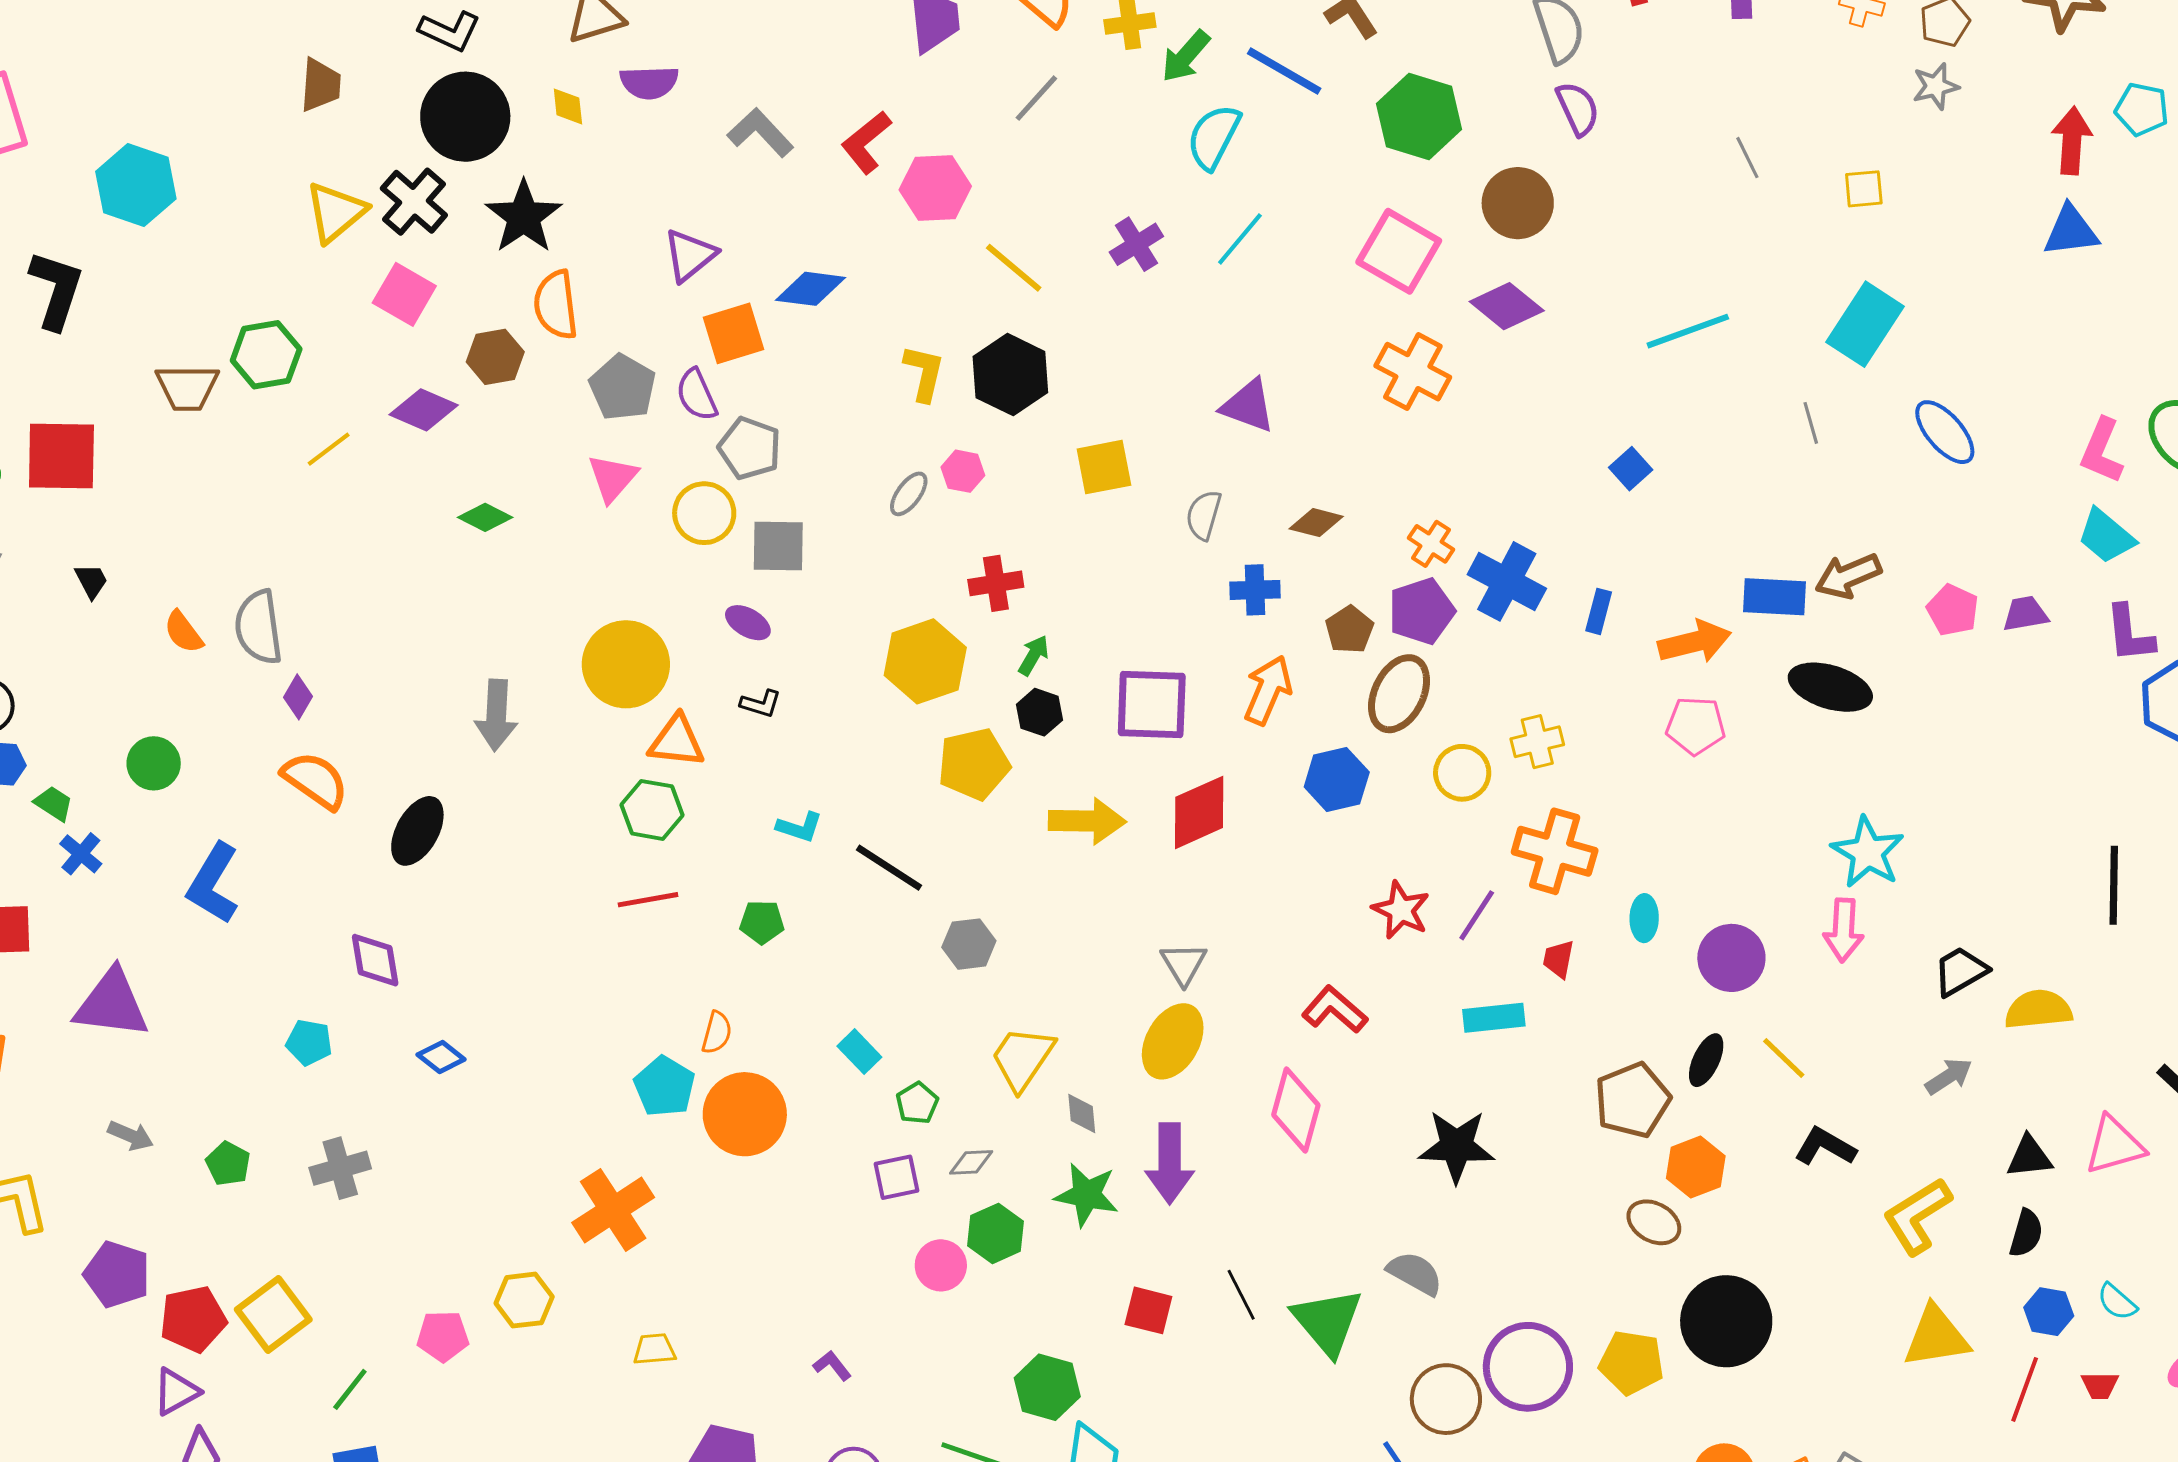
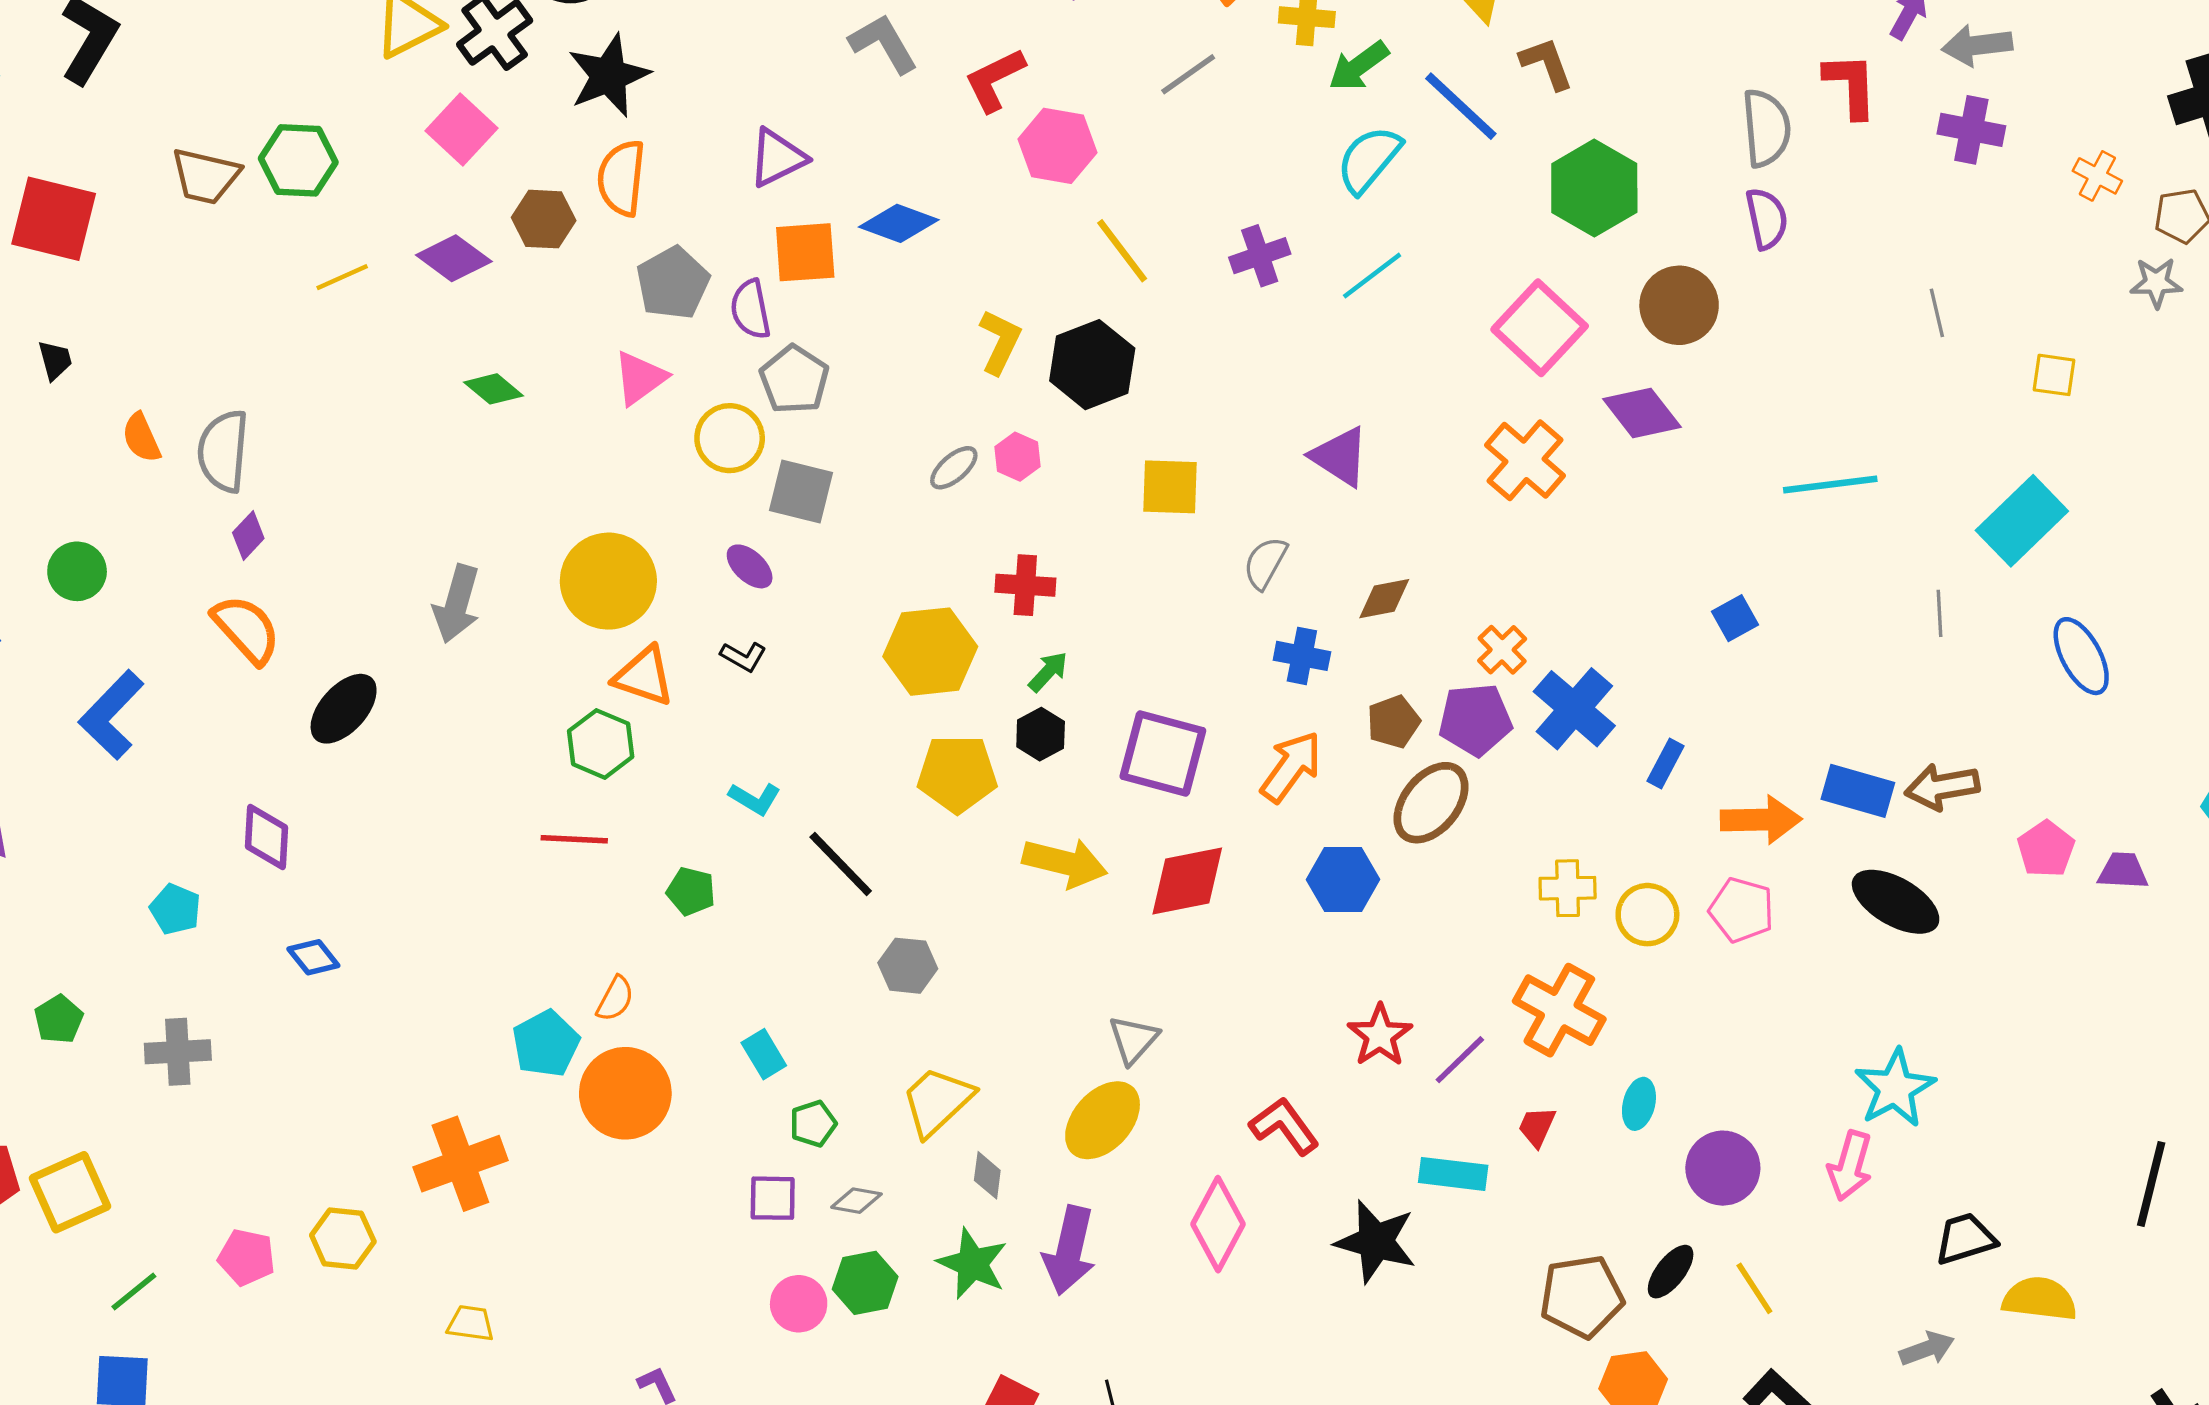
brown diamond: (1316, 523) -> (1384, 599), turned -38
yellow circle: (1462, 773) -> (1647, 915), moved
black star: (1457, 1146) -> (1376, 1242), moved

